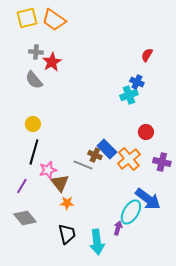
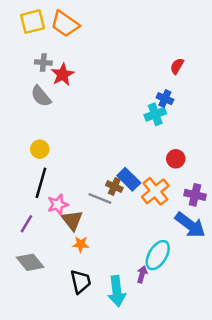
blue arrow: (148, 199) -> (190, 225), moved

